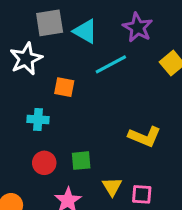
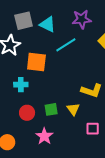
purple star: (138, 27) -> (82, 19), turned -30
orange square: (64, 87) -> (36, 62), size x1.5
yellow triangle: (112, 187) -> (73, 109), moved

